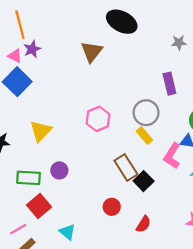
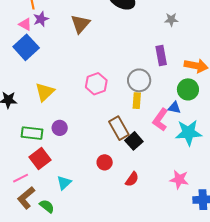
brown triangle: (92, 52) -> (80, 24), moved
yellow rectangle: (144, 136) -> (137, 101), turned 42
cyan triangle: (67, 232) -> (64, 183), turned 35

